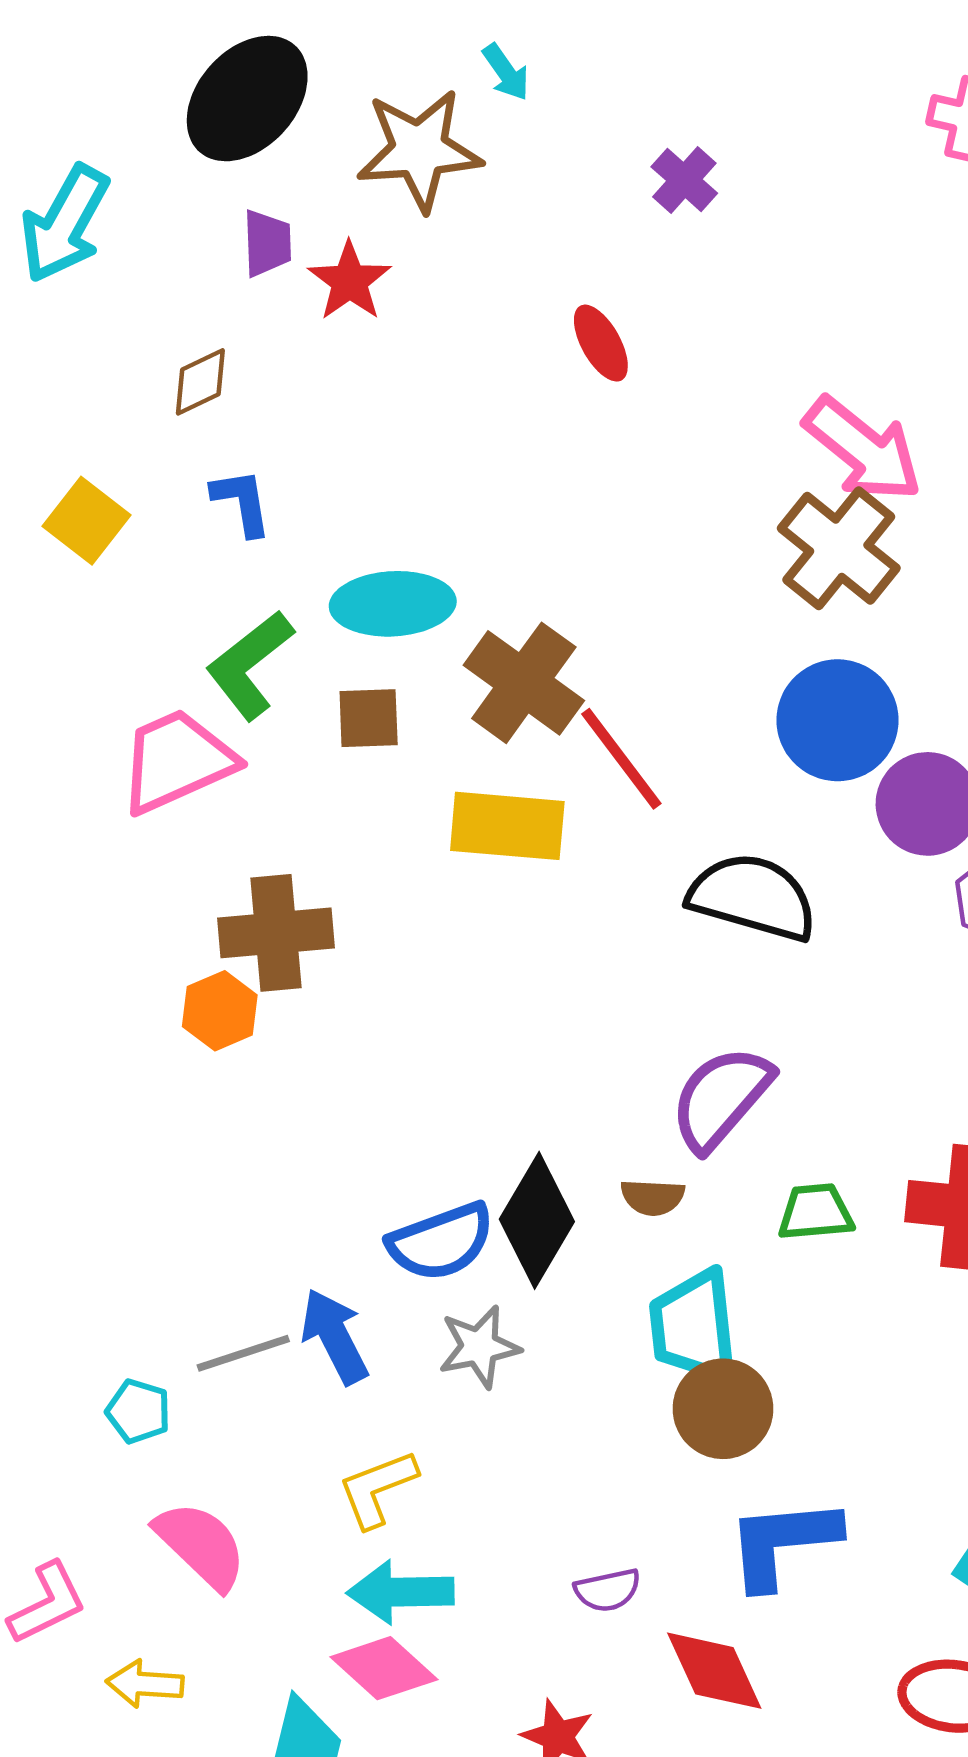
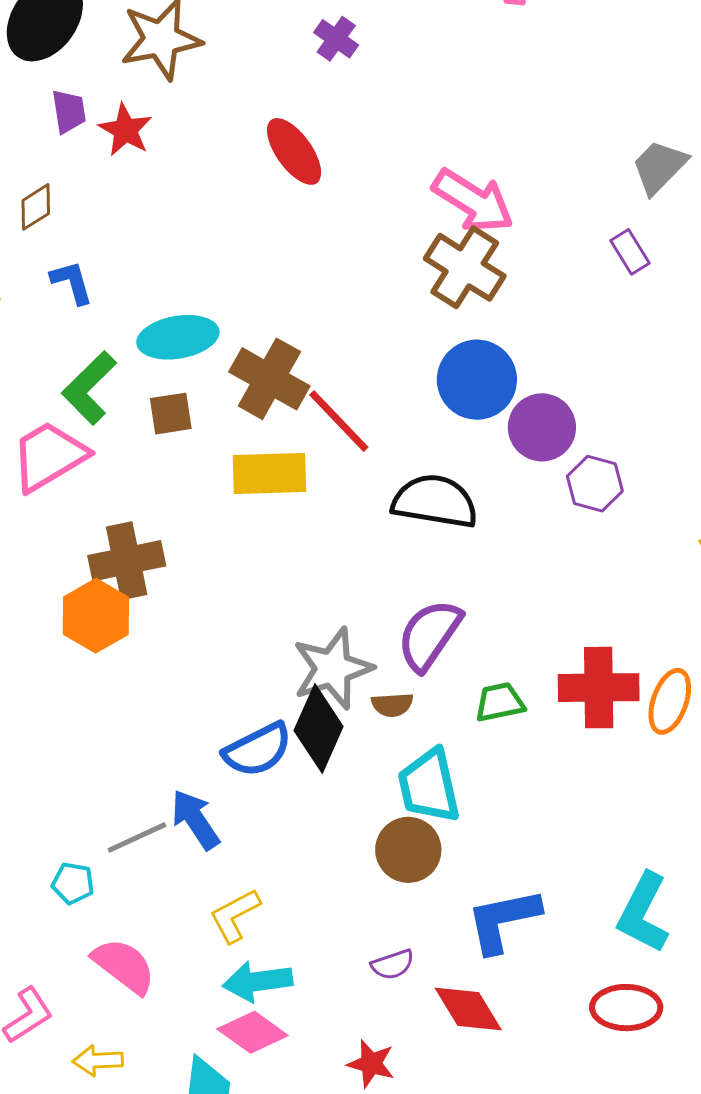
red ellipse: (601, 343) -> (294, 151), size x1.4
orange hexagon: (220, 1011) -> (96, 616), size x1.4
gray star: (479, 1347) -> (333, 668), moved, size x1.5
brown circle: (723, 1409) -> (408, 850), moved

